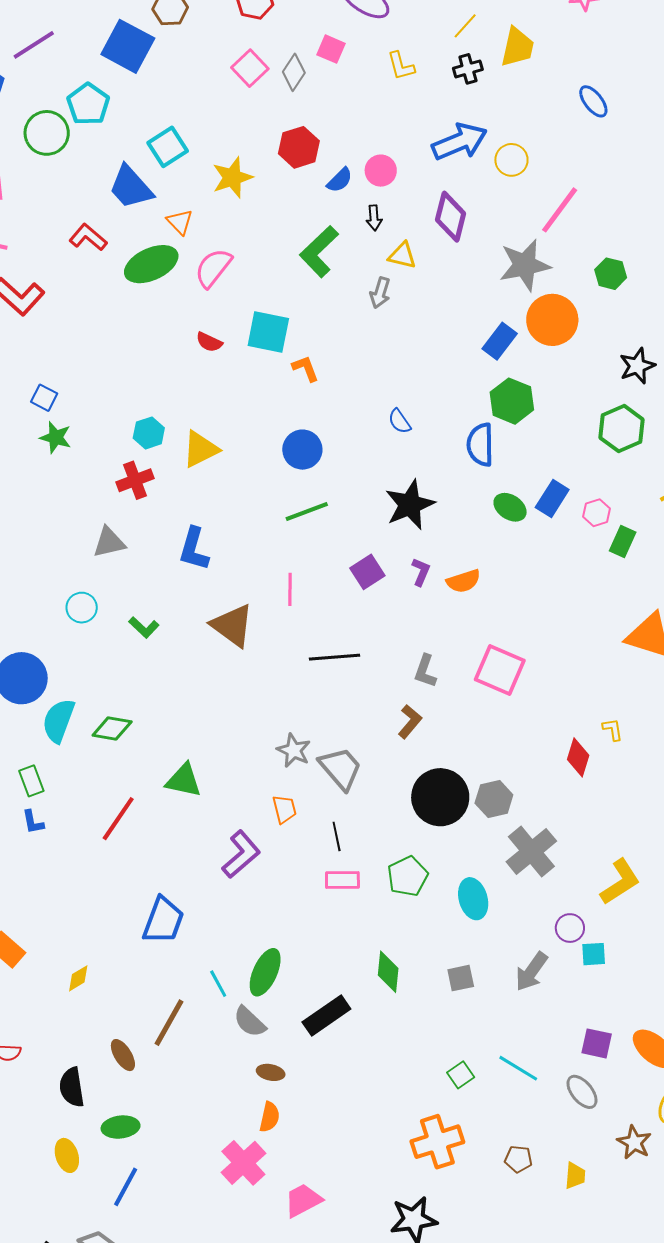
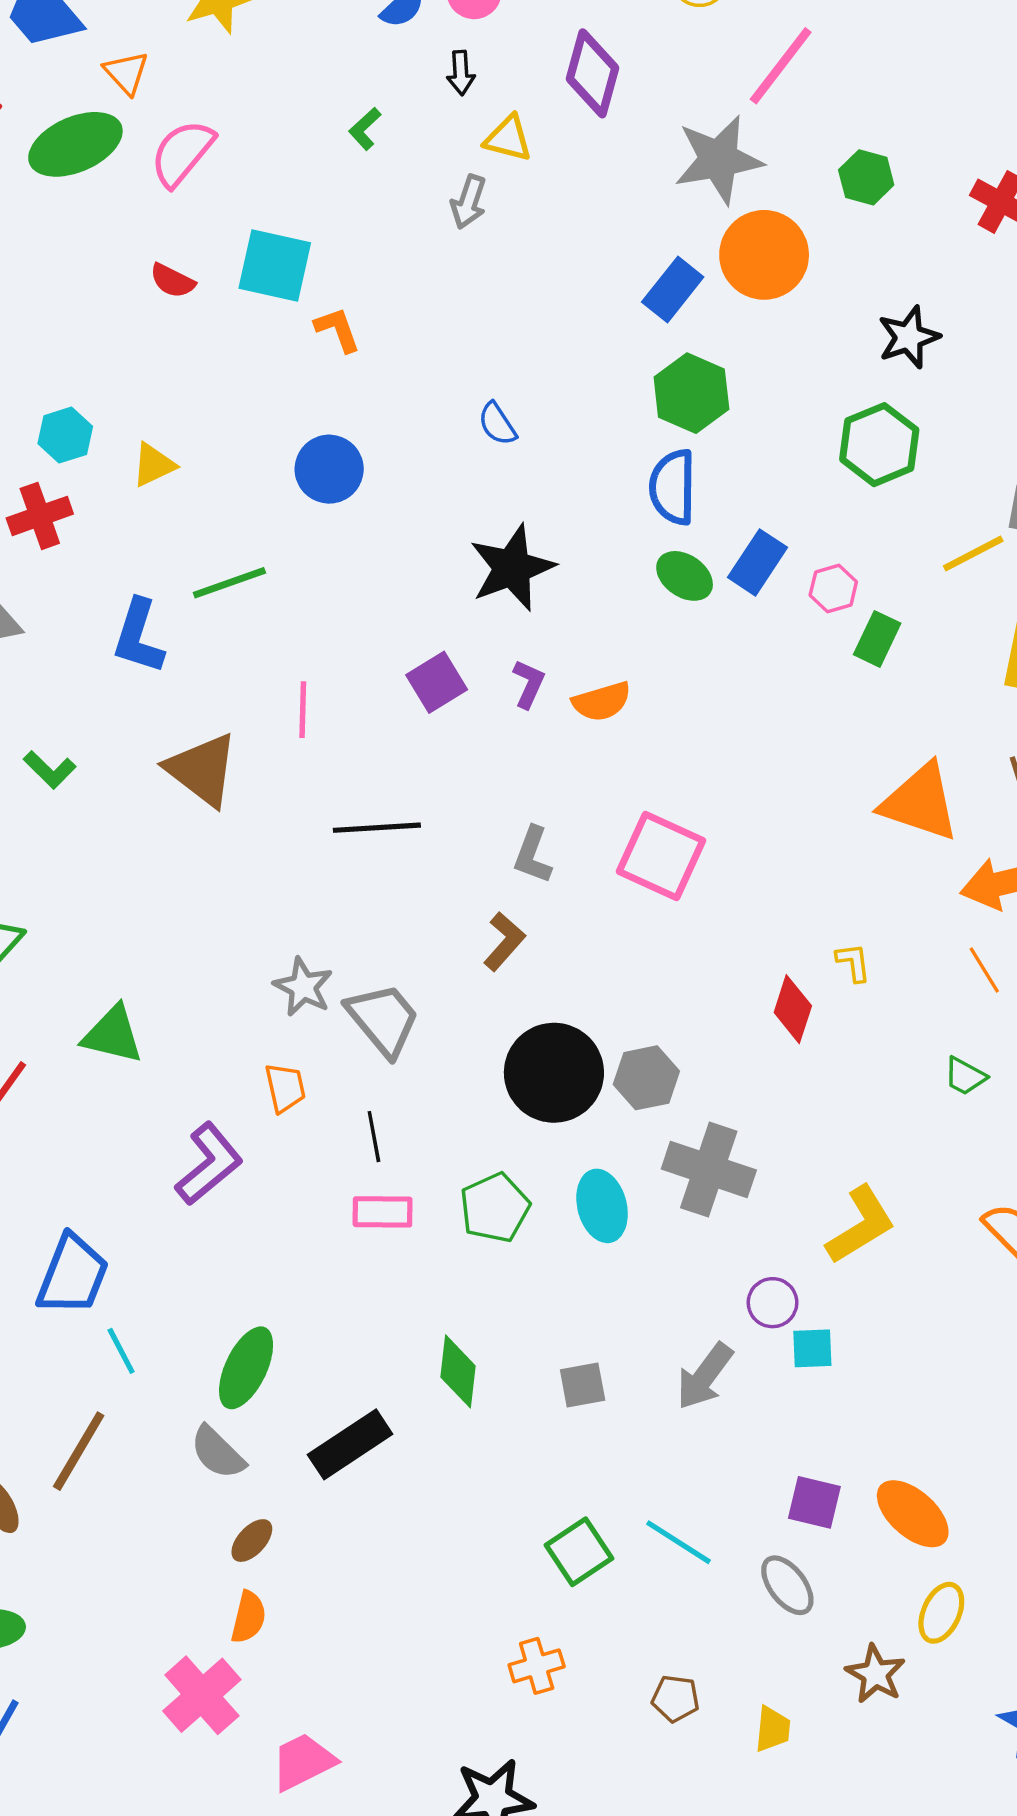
green L-shape: (319, 252) -> (365, 129), size x0.5
blue semicircle: (480, 445) -> (673, 487), moved
yellow triangle: (200, 449) -> (154, 465), size x0.7
green line: (307, 512) -> (229, 583), moved
gray cross: (531, 851) -> (709, 1169), turned -33
cyan ellipse: (473, 899) -> (602, 1206), moved
cyan line: (218, 984) -> (121, 1351), moved
brown ellipse: (271, 1072) -> (252, 1541), turned -60
green square: (461, 1075) -> (579, 1552), size x1.4
orange cross: (437, 1142) -> (537, 1666), size x0.6

